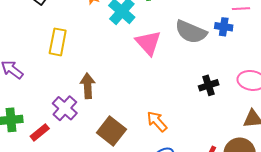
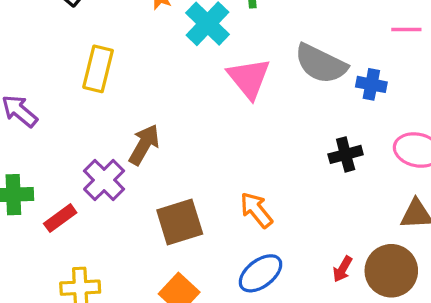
blue cross: (224, 27) -> (371, 84), moved
brown arrow: (88, 86) -> (144, 145), turned 30
brown square: (111, 131) -> (180, 222), turned 32

